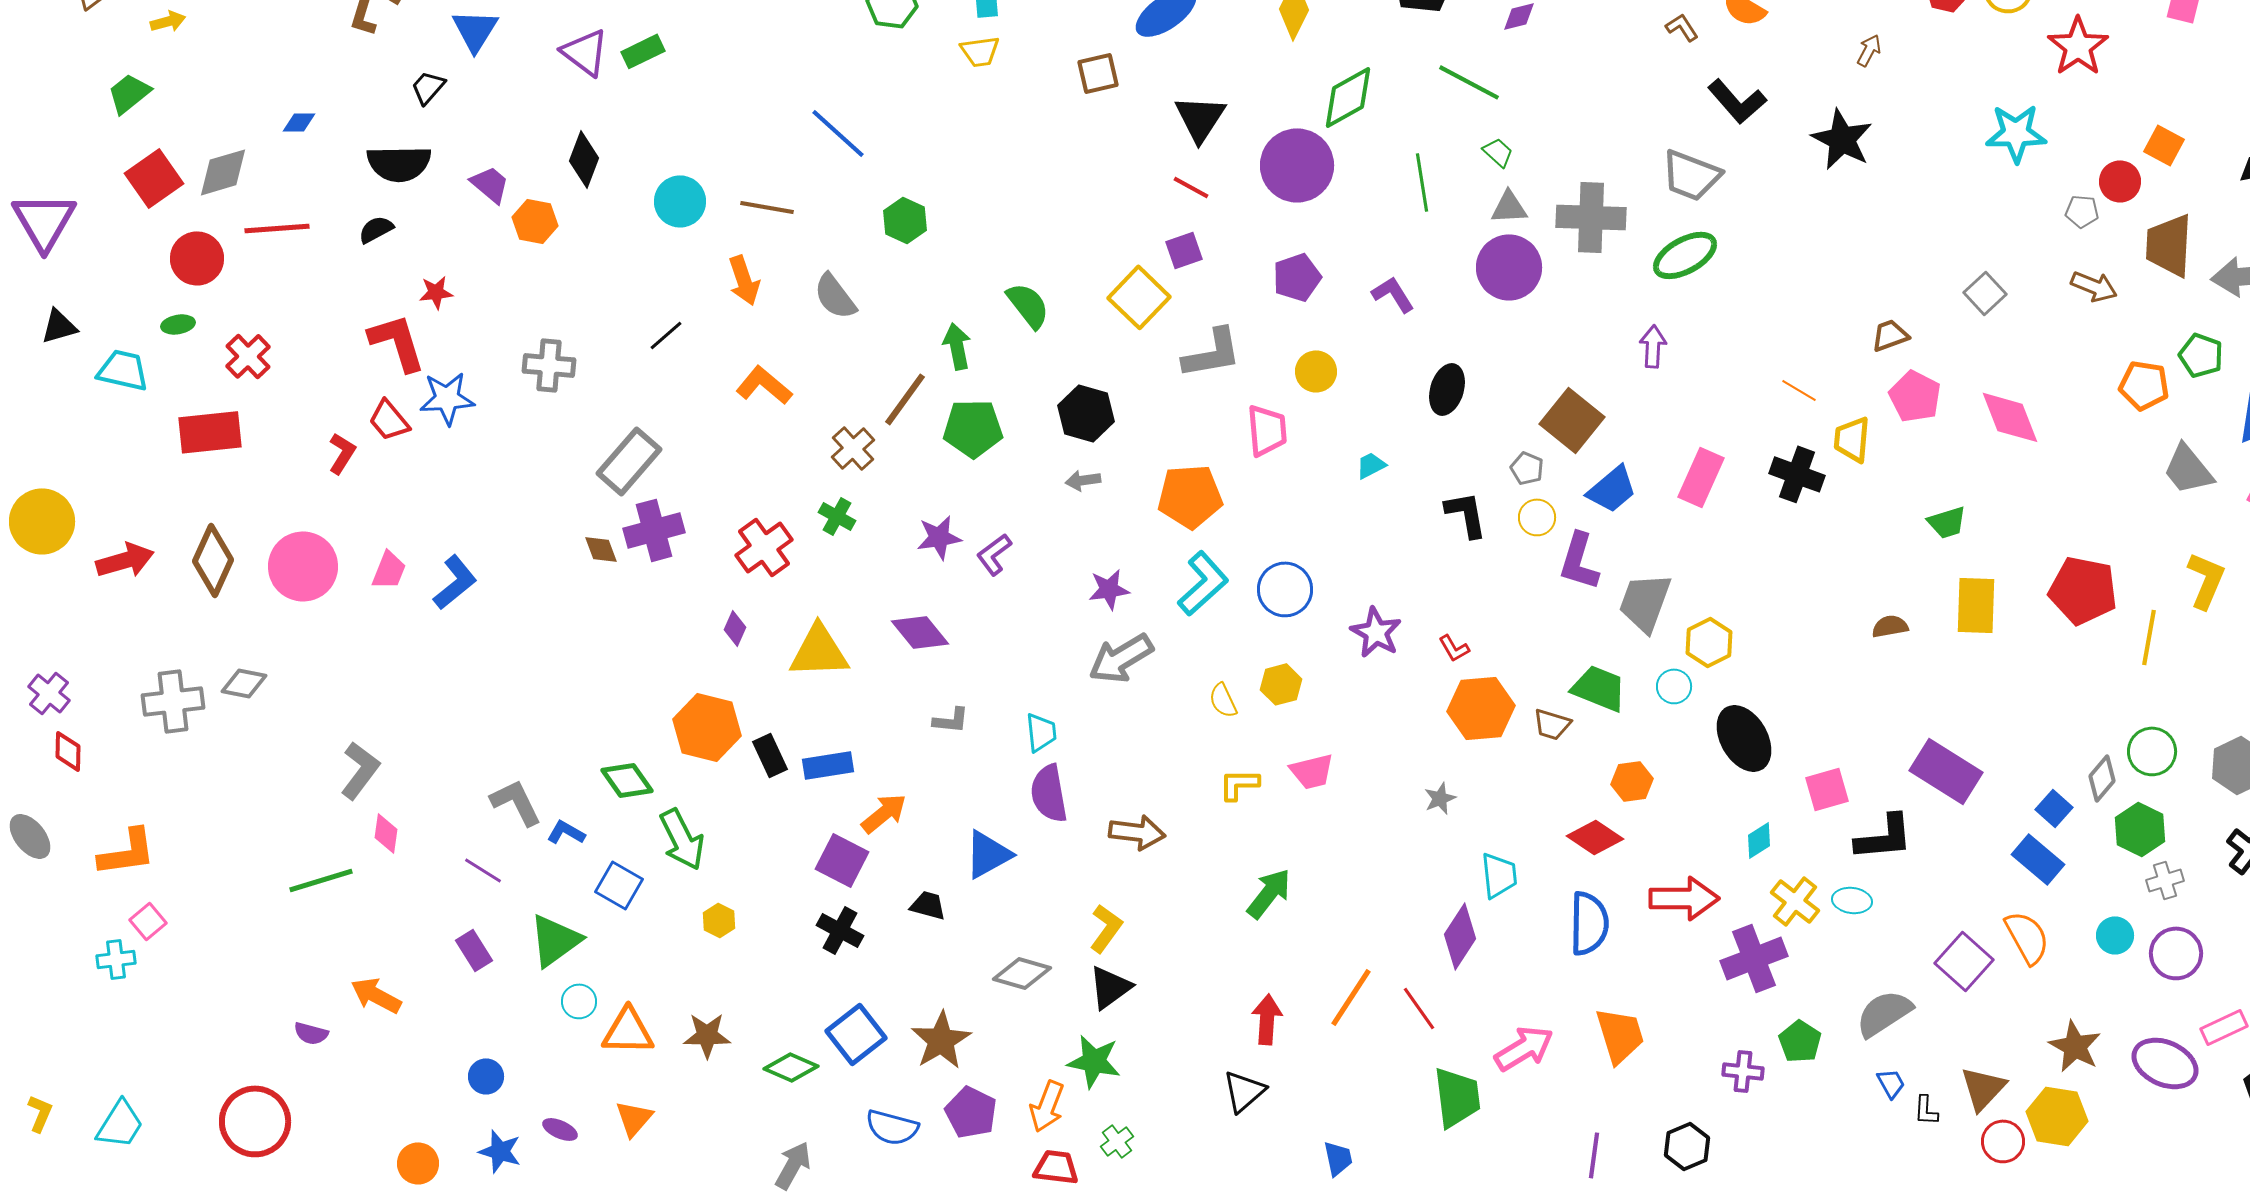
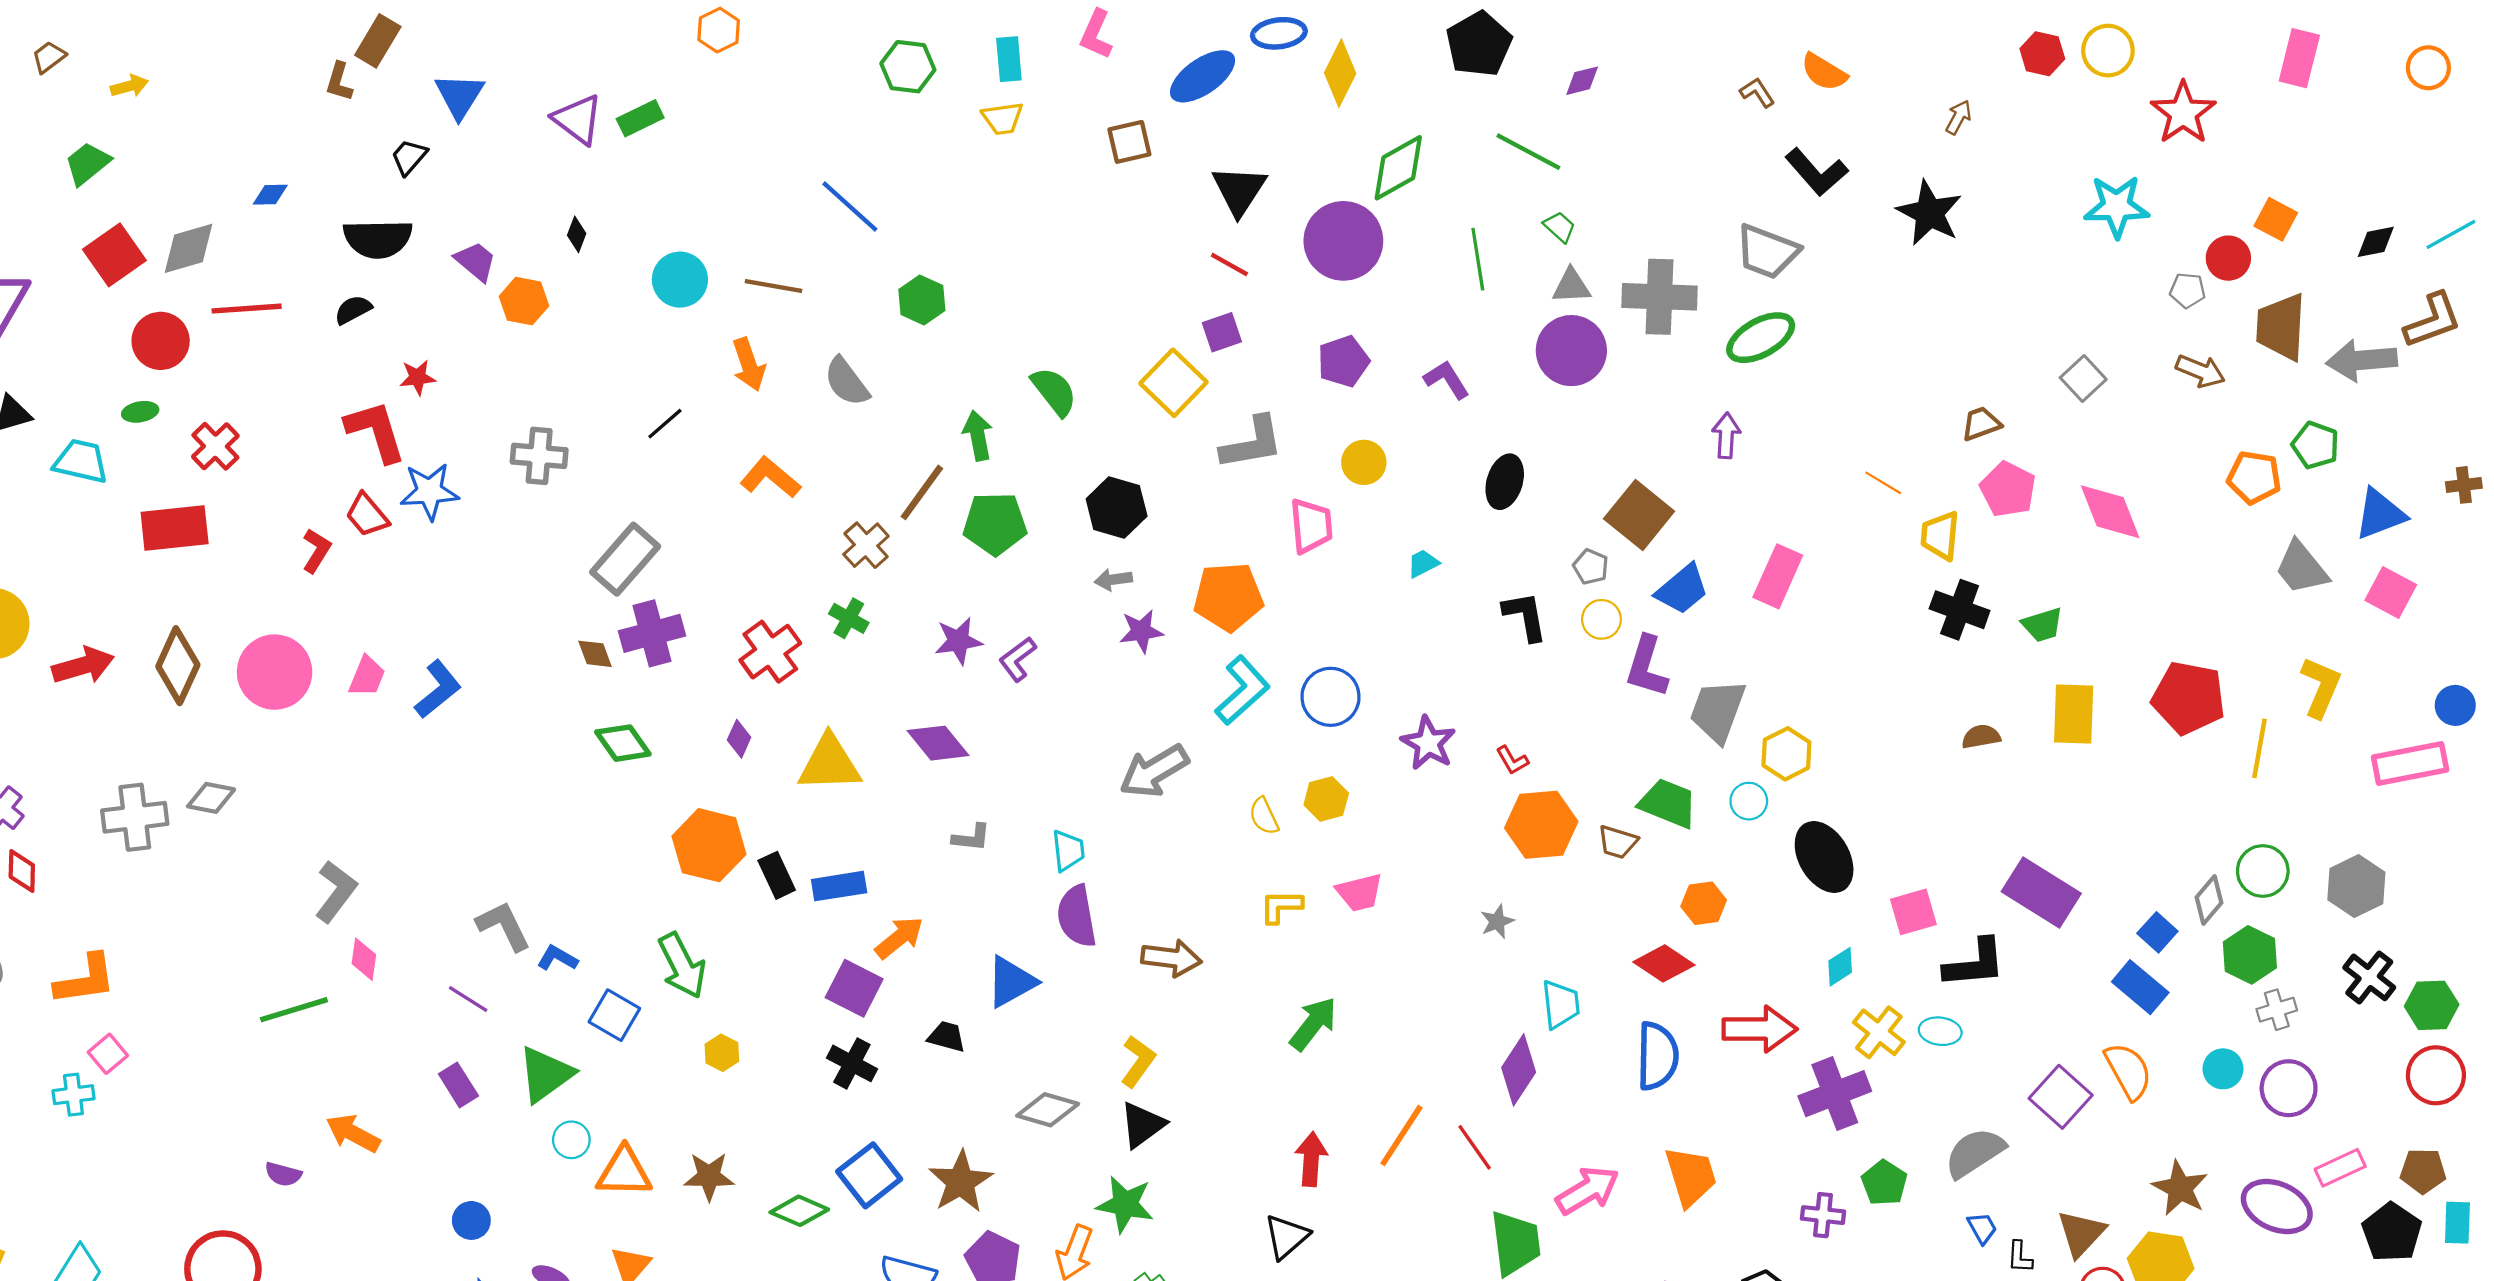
black diamond: (584, 159) -> (577, 234), size x0.6
black cross: (1797, 474) -> (1960, 610), moved
purple star: (1109, 589) -> (1141, 631), moved
green diamond: (627, 780) -> (623, 743), moved

